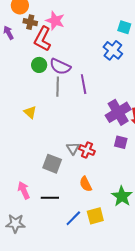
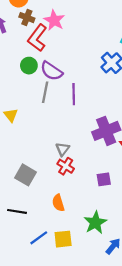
purple square: (121, 142) -> (104, 179), moved, turned -32
gray triangle: (73, 148) -> (63, 149), moved

